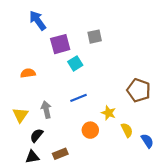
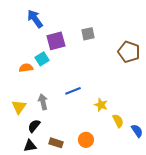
cyan square: (75, 63) -> (42, 59), moved
brown pentagon: (139, 90) -> (129, 52), moved
orange circle: (90, 130) -> (86, 140), moved
brown rectangle: (60, 154) -> (56, 143), turned 40

